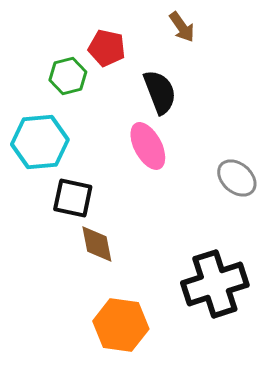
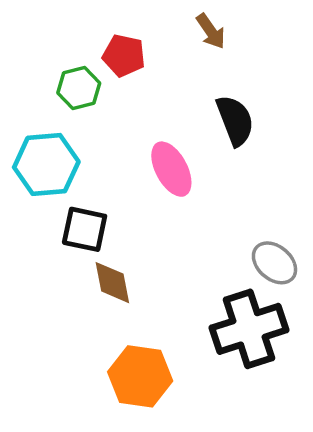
black semicircle: (160, 92) -> (235, 120), moved
gray ellipse: (237, 178) -> (274, 263), moved

